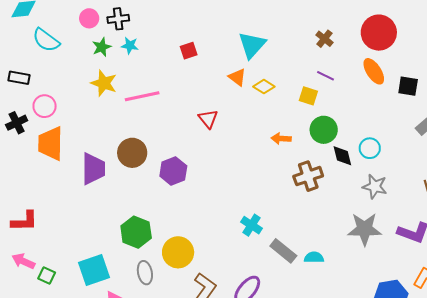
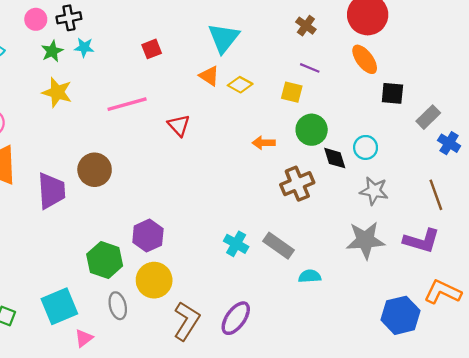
black square: (408, 86) -> (392, 93), moved
pink line: (142, 96) -> (127, 104), moved
purple hexagon: (173, 171) -> (148, 236), moved
gray rectangle: (283, 251) -> (278, 246), moved

